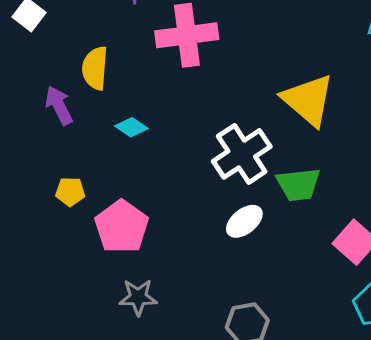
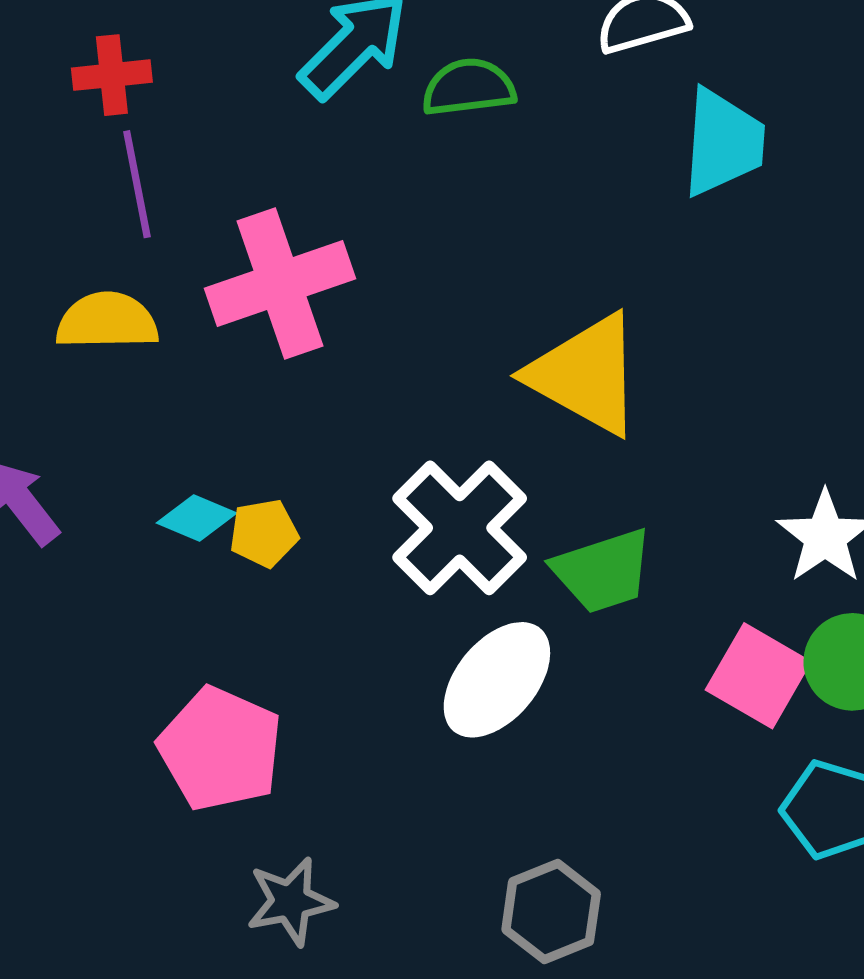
yellow semicircle: (95, 68) -> (107, 321), moved, turned 96
yellow pentagon: (70, 192) -> (264, 533), moved
white ellipse: (244, 221) -> (497, 680), size x1.4

